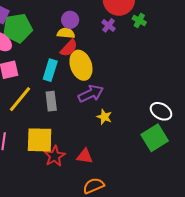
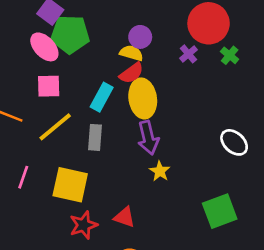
purple arrow: (91, 94) -> (148, 138), turned 90
white ellipse: (161, 111) -> (234, 142), moved
red star: (55, 156) -> (83, 225), moved

